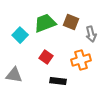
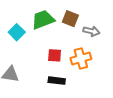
gray arrow: (91, 34) -> (91, 31), turned -63
red square: (46, 57) -> (55, 55), moved, turned -32

